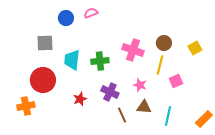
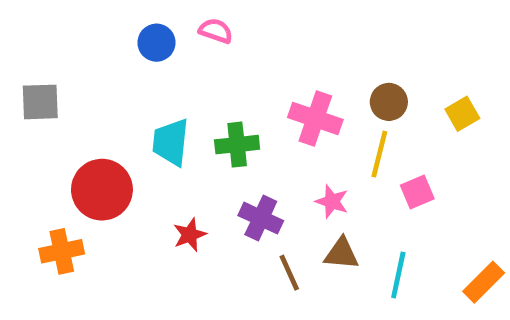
pink semicircle: (91, 13) -> (216, 31), turned 40
gray square: (45, 43) -> (40, 102), moved

